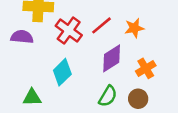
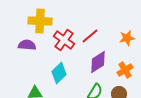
orange star: (134, 28) -> (127, 38), moved

